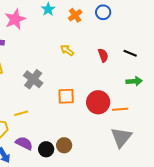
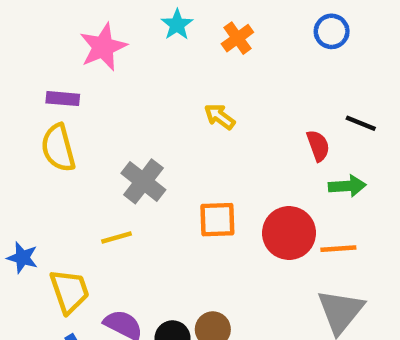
blue circle: (103, 12) -> (332, 31), moved
red semicircle: (103, 55) -> (318, 146), moved
green arrow: (134, 81) -> (347, 186), moved
yellow line: (21, 113) -> (117, 237), moved

